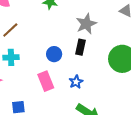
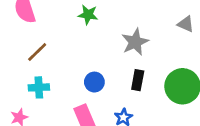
black rectangle: (81, 47) -> (138, 80), moved

